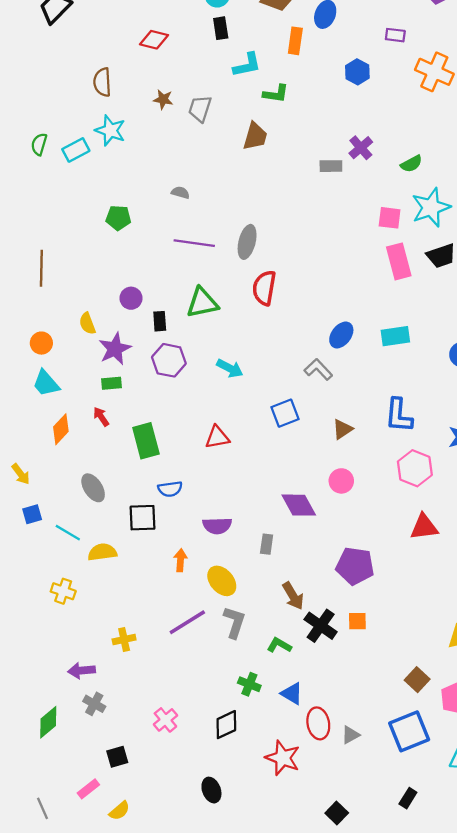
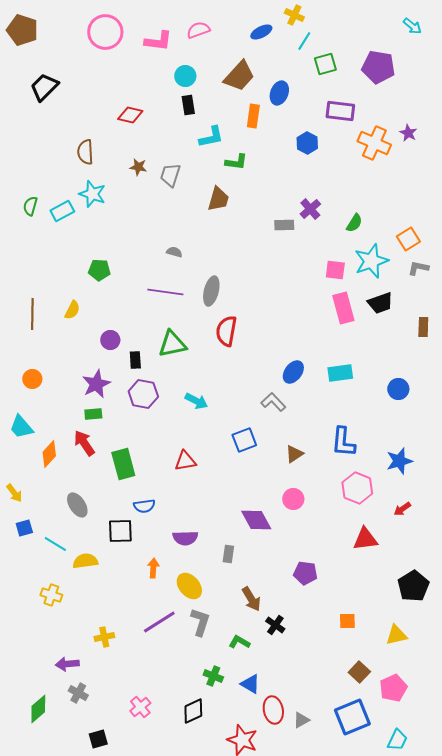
purple rectangle: (395, 35) -> (340, 111), size x1.6
green semicircle: (411, 164) -> (354, 223), turned -30
gray semicircle: (180, 192) -> (174, 252), moved
yellow semicircle: (87, 323) -> (72, 310), moved, turned -132
cyan trapezoid: (46, 383) -> (21, 427), moved
red arrow: (101, 417) -> (84, 443), size x1.5
purple pentagon: (355, 566) -> (305, 573), size x0.7
orange square: (357, 621) -> (347, 621), moved
black cross: (321, 626) -> (275, 625), size x0.7

